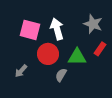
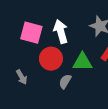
gray arrow: (21, 71) -> (22, 77), turned -72

